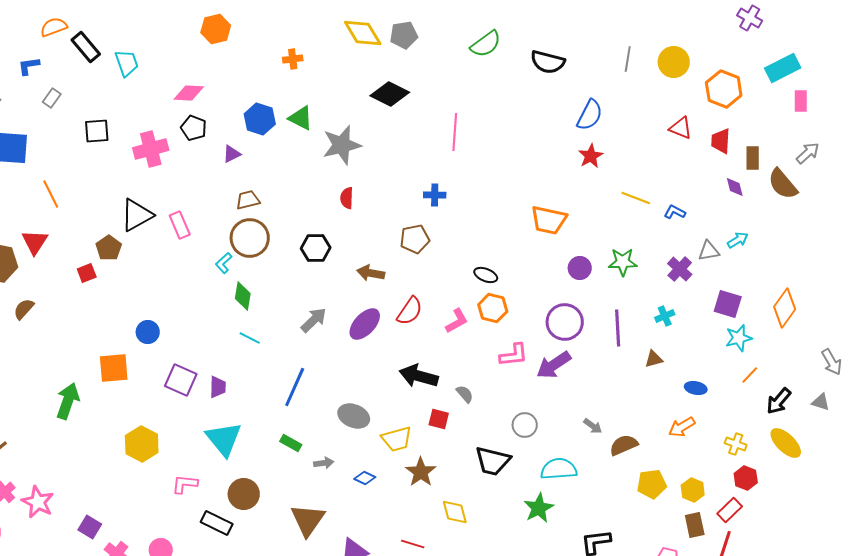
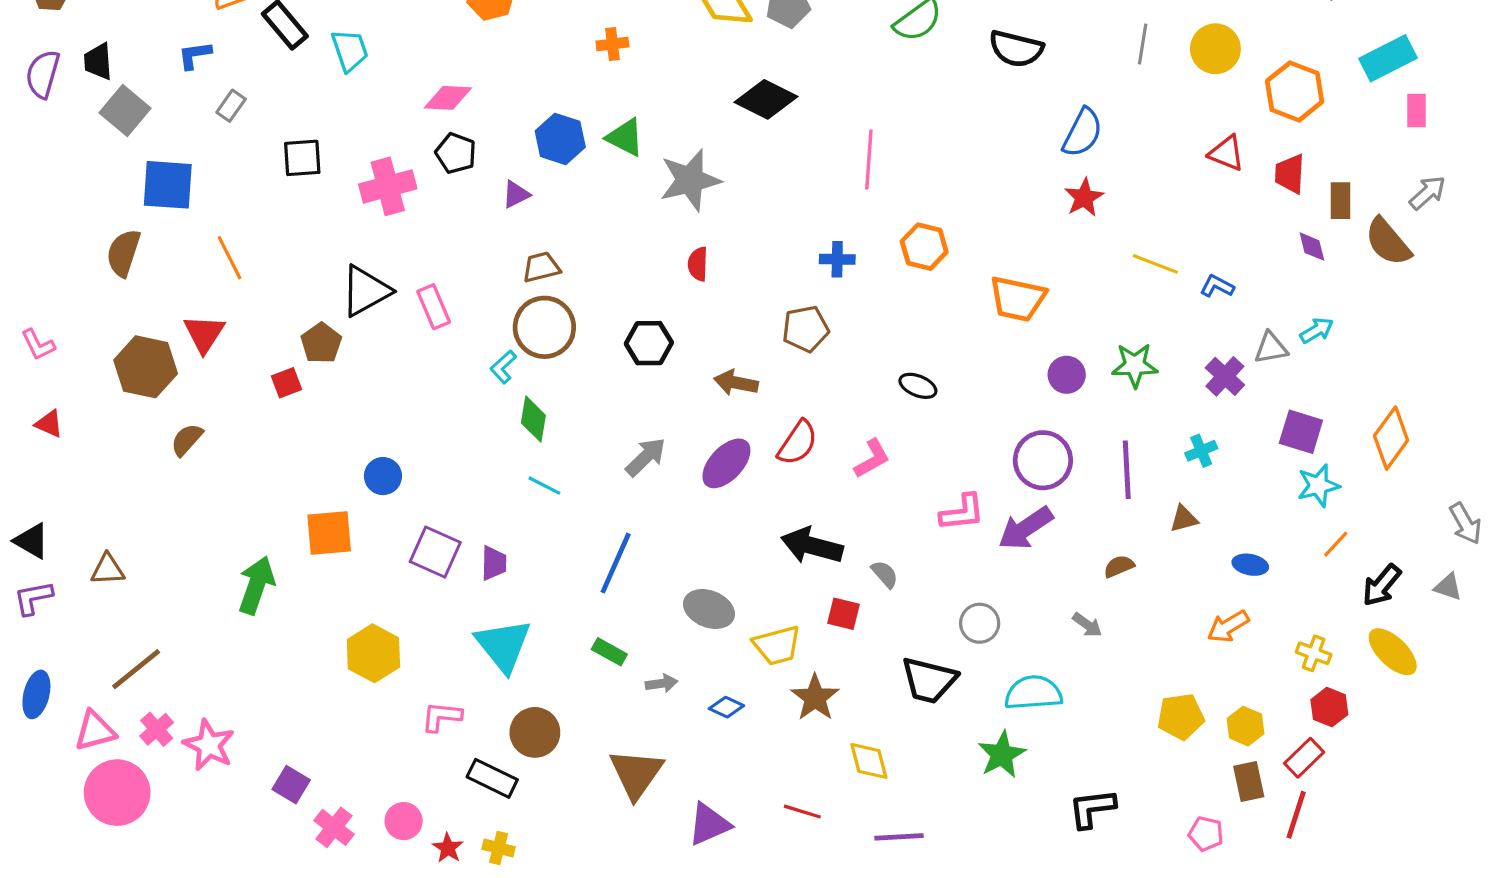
orange hexagon: (493, 308) -> (924, 247), moved
brown semicircle: (624, 445) -> (1119, 566), moved, size x0.7

